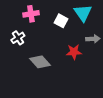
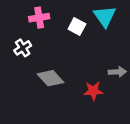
gray arrow: (93, 39) -> (117, 72), moved
red star: (74, 52) -> (93, 91), moved

